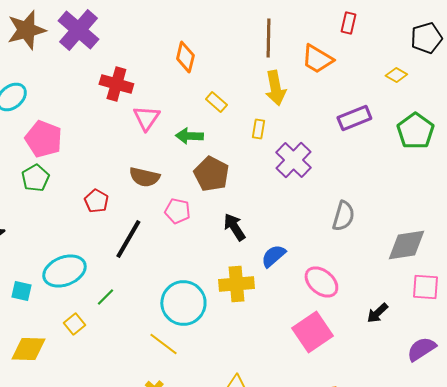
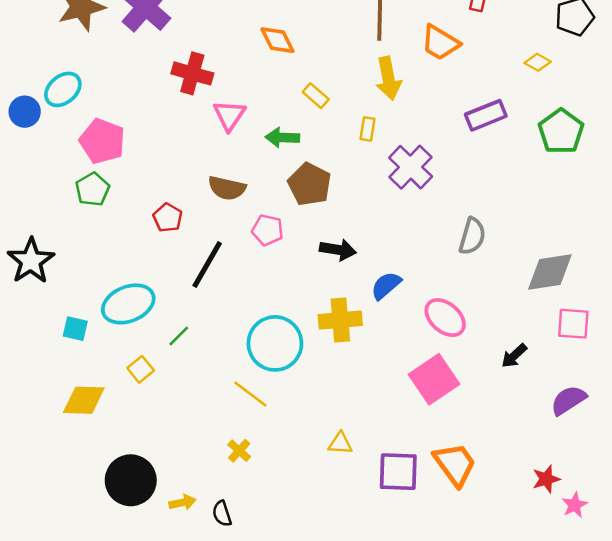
orange diamond: (185, 57) -> (277, 40), turned -40
black arrow: (234, 227) -> (338, 250), turned 132

